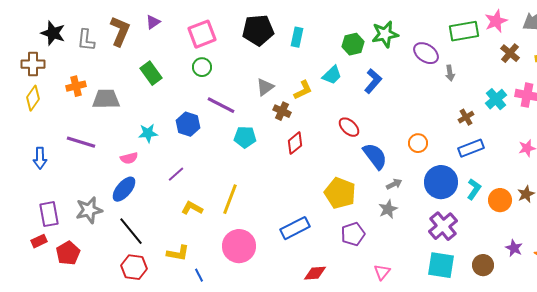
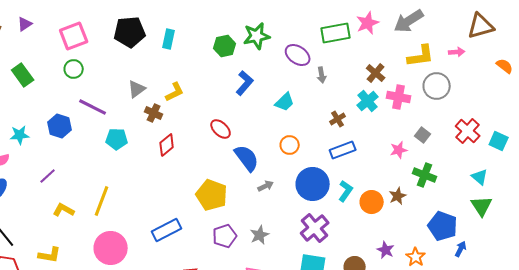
brown cross: (510, 53) -> (376, 73), moved
cyan trapezoid: (332, 75) -> (285, 102), moved
gray star: (388, 209) -> (260, 235), moved

